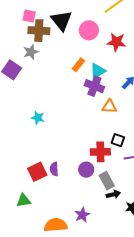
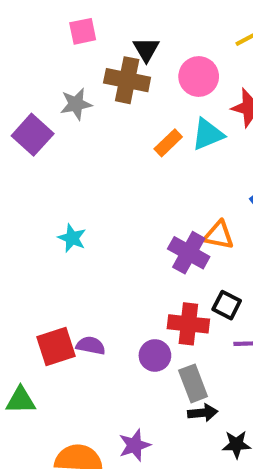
pink square: (29, 16) -> (83, 31), turned -32
black triangle: (61, 21) -> (146, 49), size x0.6
brown cross: (39, 31) -> (127, 80), moved
cyan triangle: (98, 71) -> (208, 134), moved
purple cross: (94, 86) -> (189, 253), moved
purple semicircle: (54, 169) -> (91, 346), turned 96

